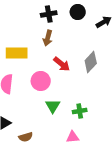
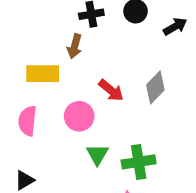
brown arrow: (48, 38) -> (75, 46), moved
green cross: (80, 111) -> (139, 162), size x1.5

